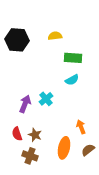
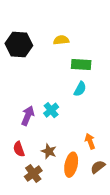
cyan semicircle: (72, 80) -> (80, 89), turned -32
brown star: (35, 135) -> (49, 151), moved
brown cross: (30, 156) -> (33, 174), turned 35

